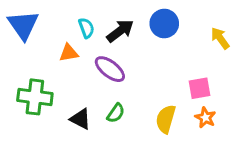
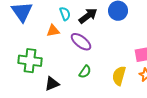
black triangle: (80, 119) -> (52, 84), moved, turned -49

